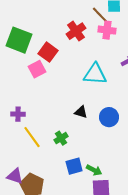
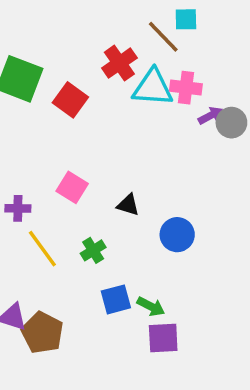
pink cross: (107, 30) -> (186, 88), moved
pink square: (37, 69) -> (72, 187), moved, turned -30
cyan triangle: (95, 74) -> (153, 88), moved
blue circle: (109, 117) -> (177, 235), moved

